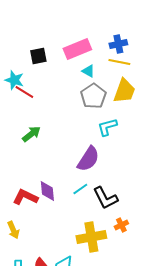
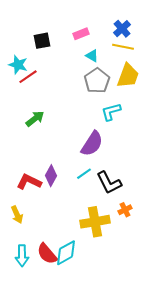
blue cross: (118, 44) -> (122, 29), turned -30
pink rectangle: (77, 49) -> (81, 34), size x0.6
red line: (24, 92) -> (28, 77), turned -66
purple diamond: (47, 191) -> (51, 176), turned 35

